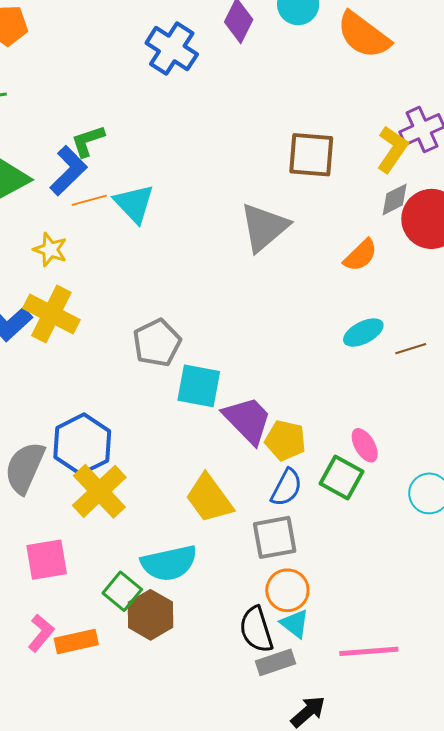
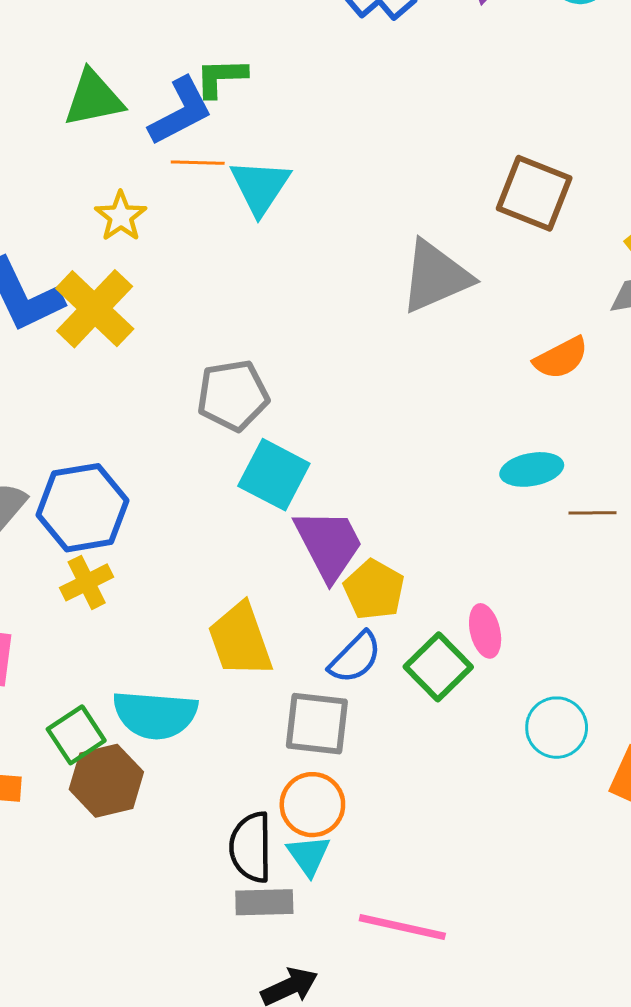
yellow cross: (99, 491) -> (87, 582), size x0.6

